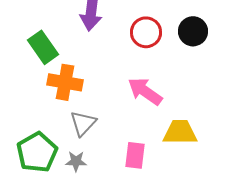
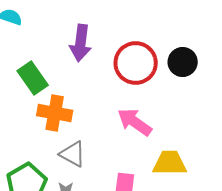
red circle: (146, 32) -> (136, 63), size x1.4
gray triangle: (83, 123) -> (73, 154), turned -44

